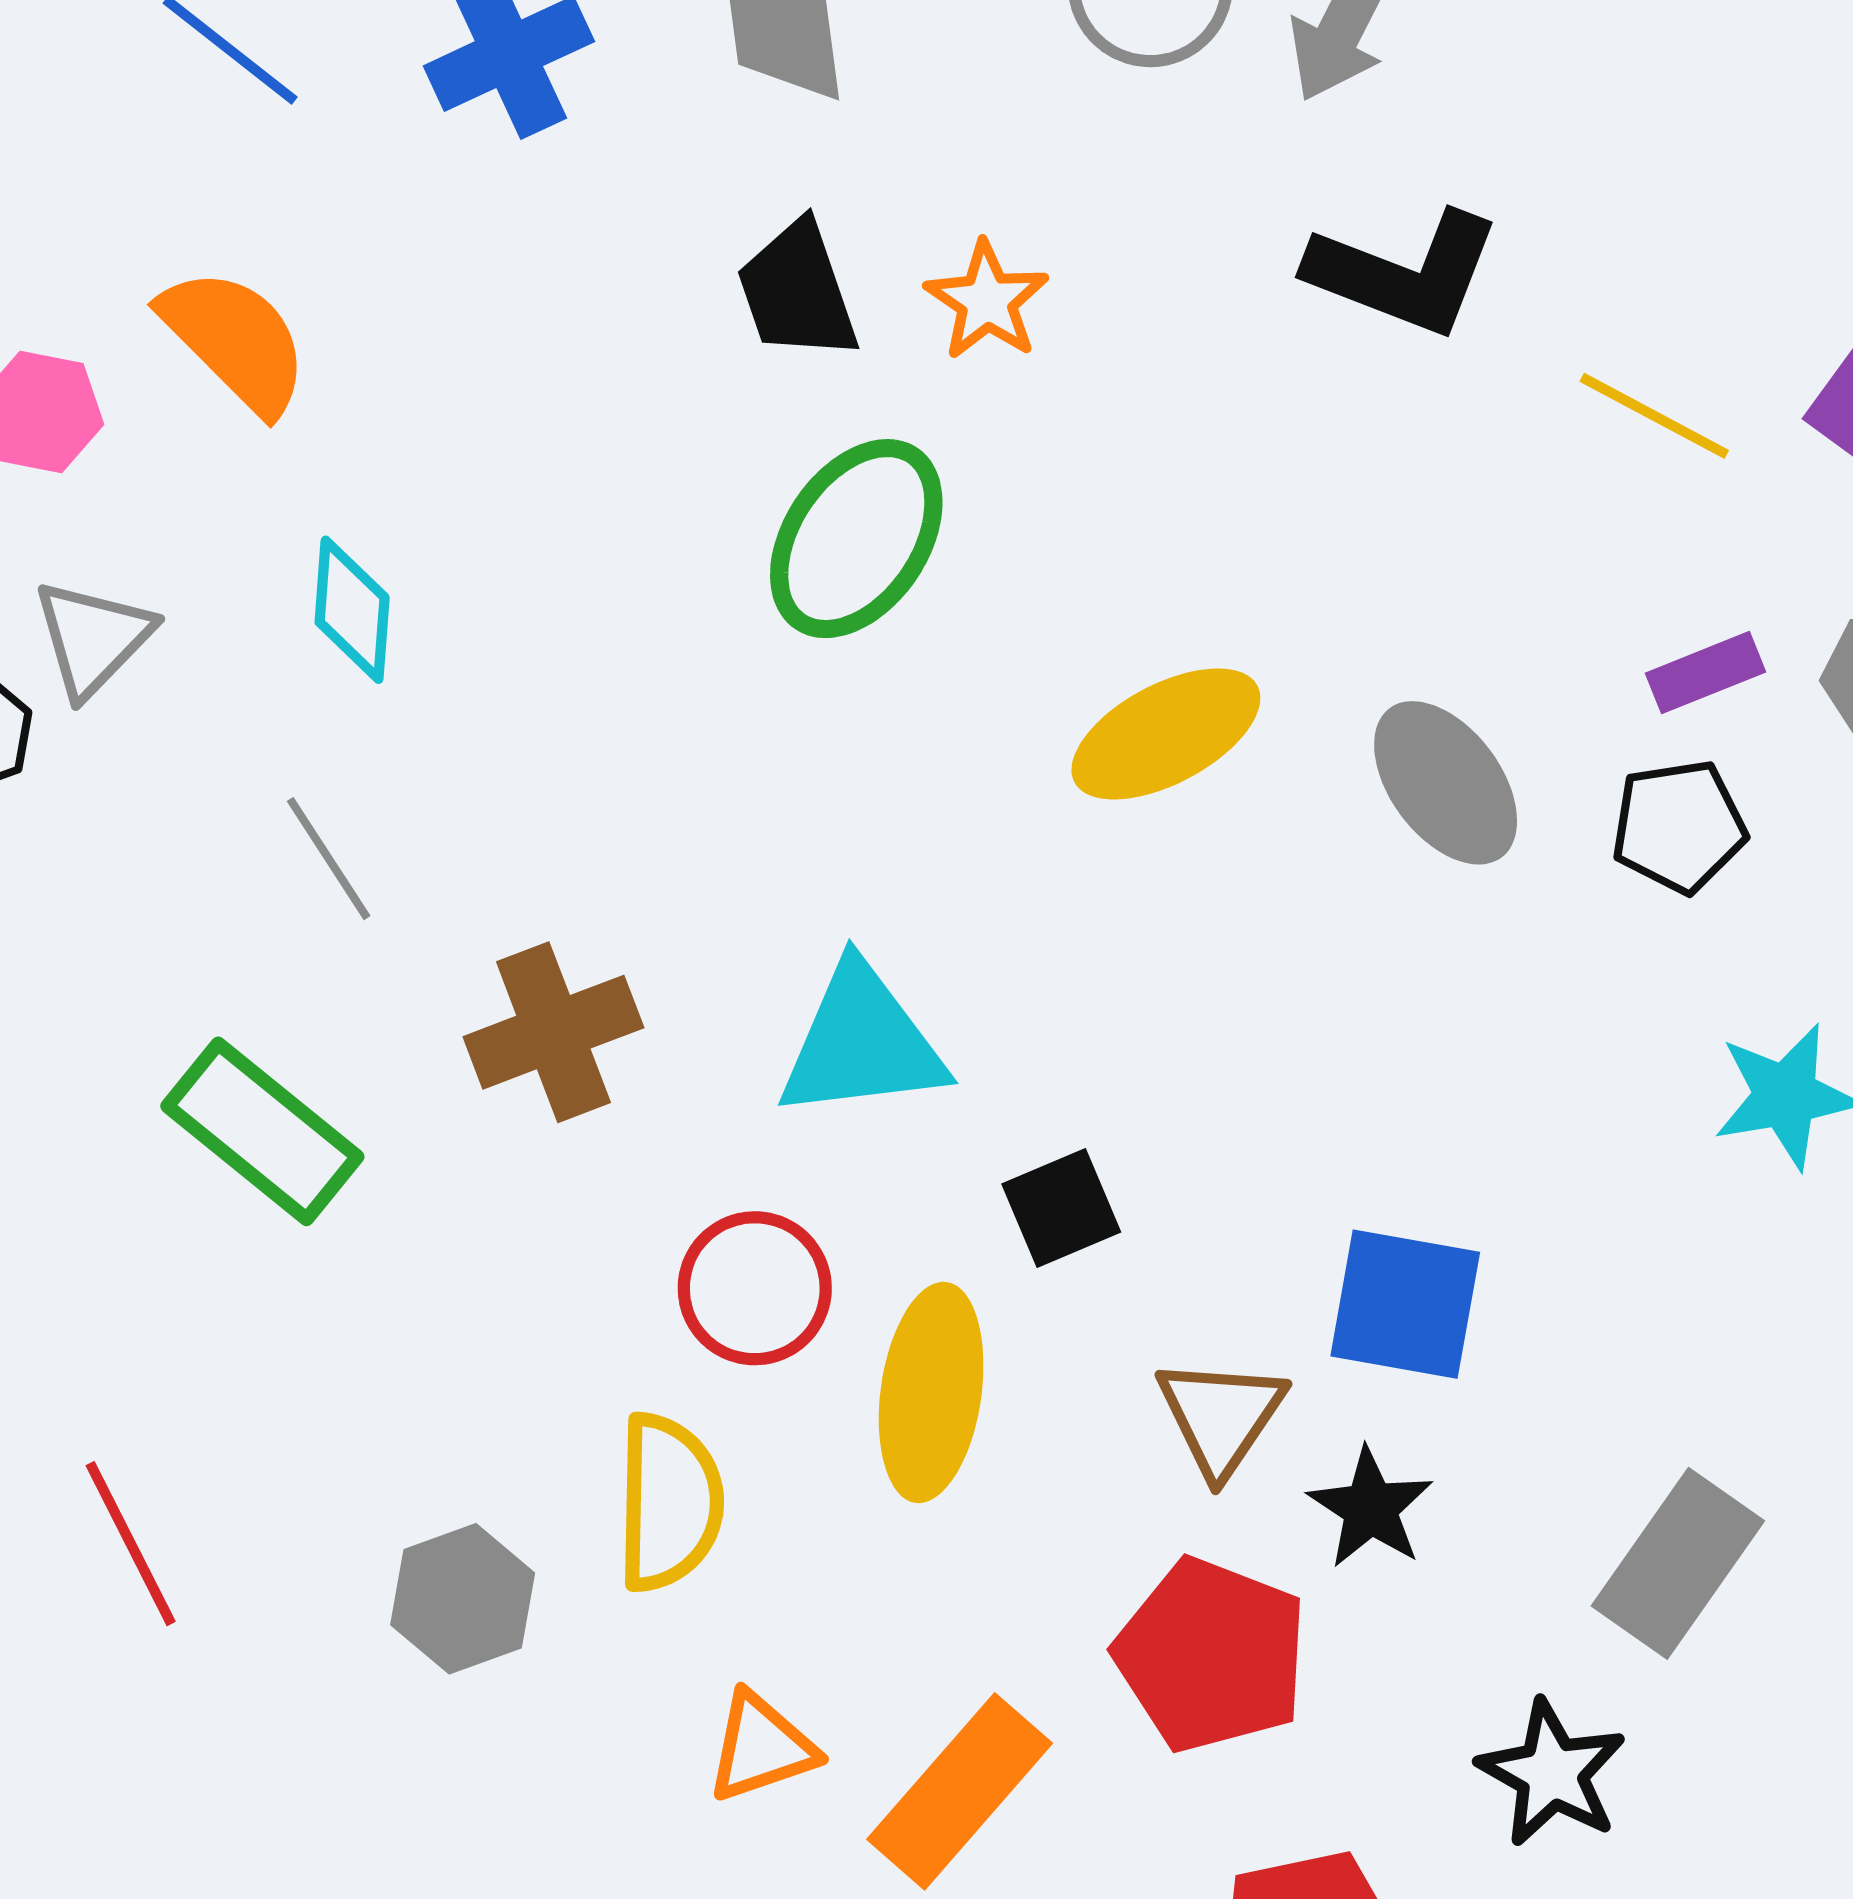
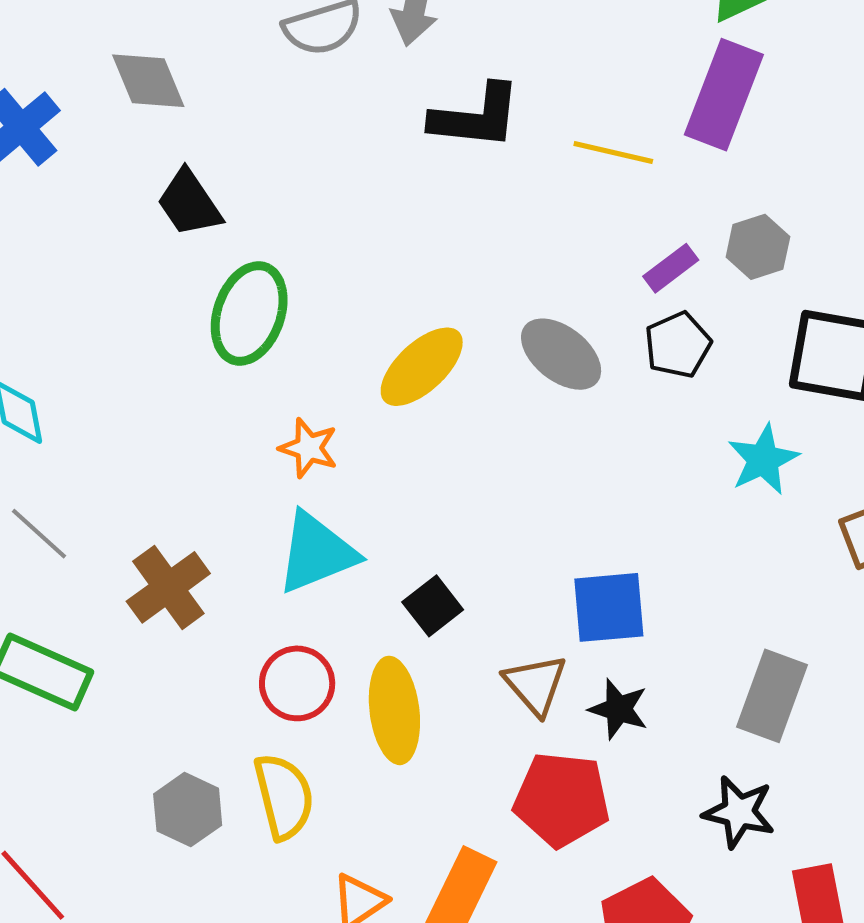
orange star: (987, 301) -> (309, 448), moved
gray hexagon: (463, 1599) -> (188, 810), moved

